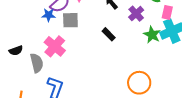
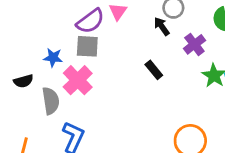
blue star: (49, 15) -> (53, 58), moved
gray square: (70, 20) -> (87, 46), moved

